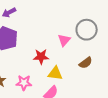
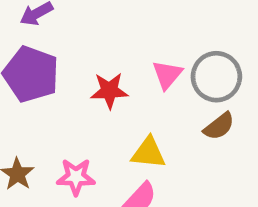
gray circle: (87, 30) -> (216, 77), moved
red star: (41, 57) -> (109, 91), moved

